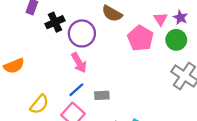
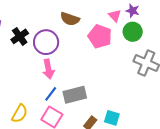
pink arrow: (79, 63) -> (48, 69), turned 30
gray rectangle: (102, 95) -> (75, 95), size x1.6

